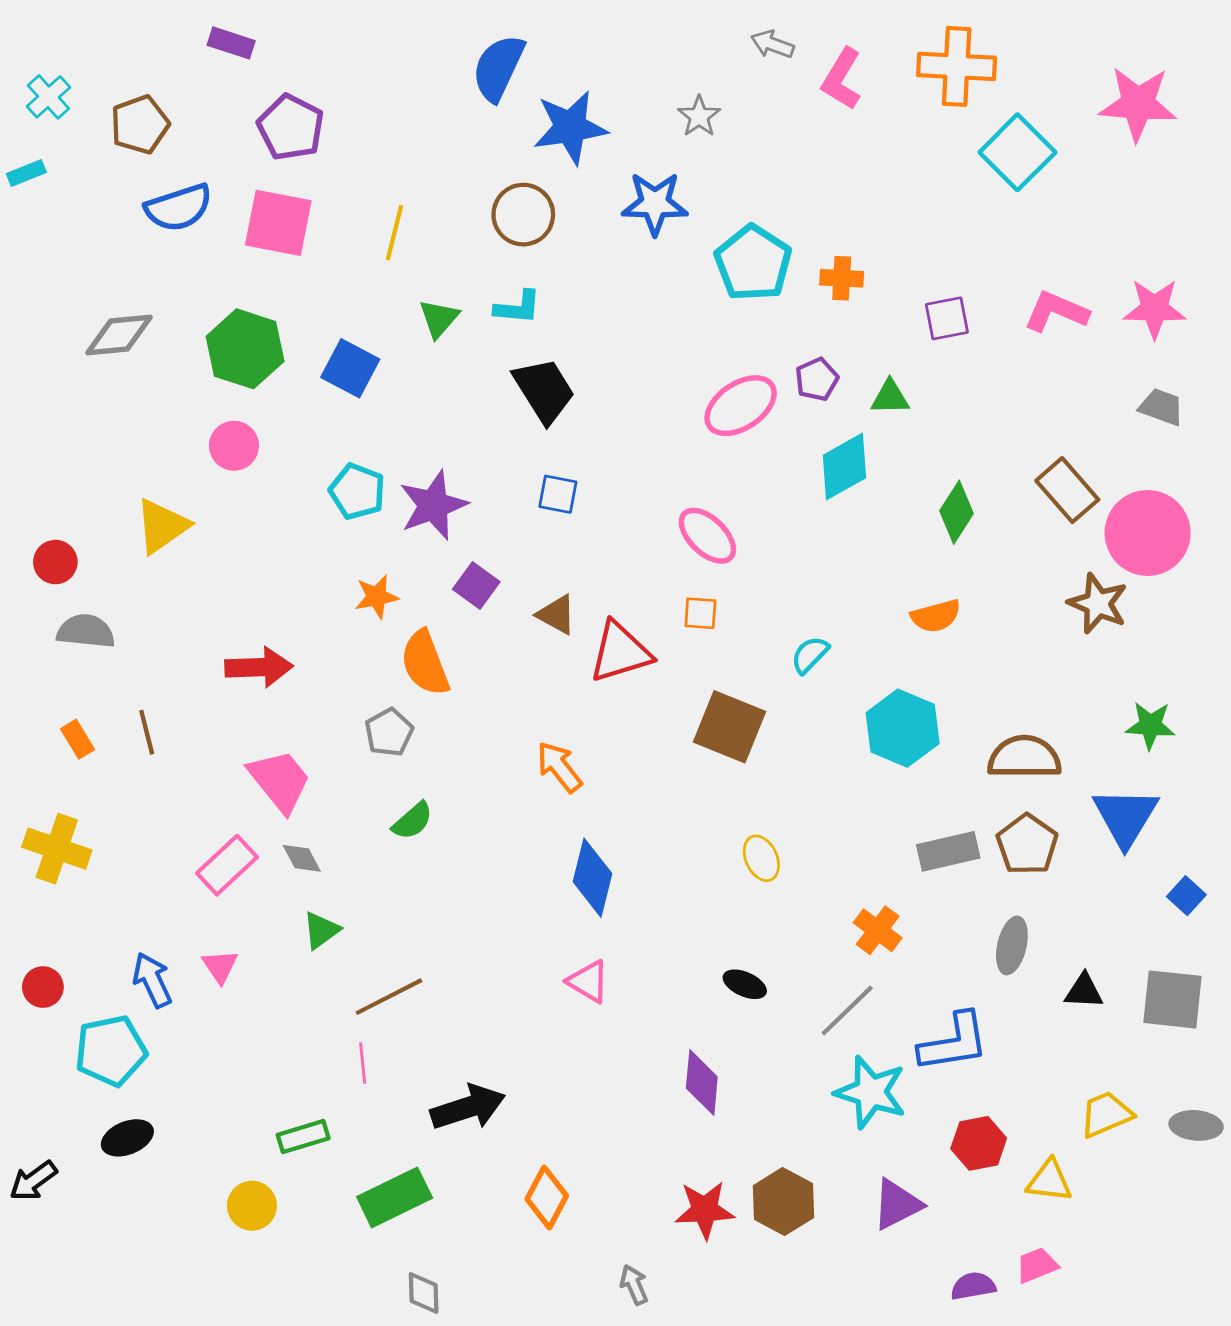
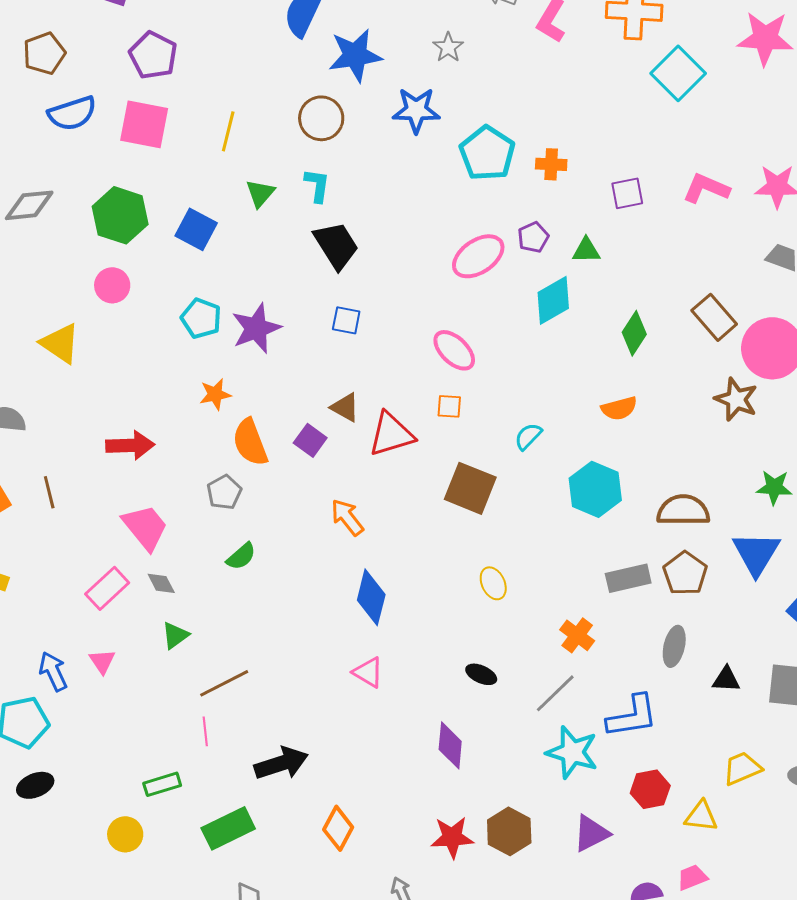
cyan L-shape: (518, 307) -> (317, 185), turned -87
yellow triangle: (162, 526) -> (60, 343), turned -51
purple square: (476, 586) -> (310, 440), moved

